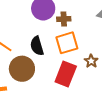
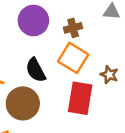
brown cross: (64, 19) -> (73, 28), moved
orange square: (67, 43) -> (73, 58), turned -30

